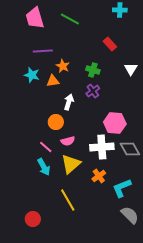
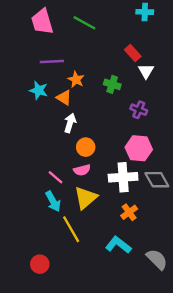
white triangle: (131, 69) -> (146, 71), moved
orange triangle: (53, 81) -> (64, 98), turned 40
purple cross: (93, 91) -> (139, 110), moved, turned -32
white arrow: (69, 102) -> (70, 123), moved
orange circle: (56, 122) -> (86, 147), moved
orange cross: (99, 176) -> (129, 212), moved
cyan L-shape: (122, 188) -> (118, 245), moved, turned 60
yellow line: (68, 200) -> (71, 229), moved

